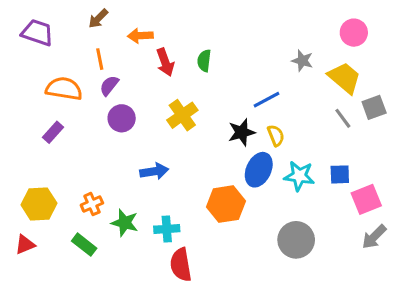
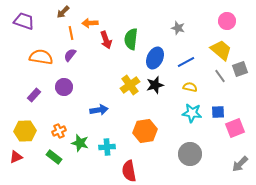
orange line: (100, 59) -> (71, 33), moved
green semicircle: (204, 61) -> (131, 39), size x1.5
gray star: (302, 61) -> (178, 28), moved
blue line: (267, 100) -> (186, 62), moved
yellow cross: (182, 115) -> (130, 85), moved
purple circle: (122, 118) -> (64, 87), moved
purple rectangle: (53, 132) -> (34, 95), moved
yellow semicircle: (276, 135) -> (190, 87), moved, turned -56
blue ellipse: (259, 170) -> (155, 58), moved
gray arrow: (374, 237) -> (240, 164), moved
red semicircle: (181, 265) -> (129, 171), moved

